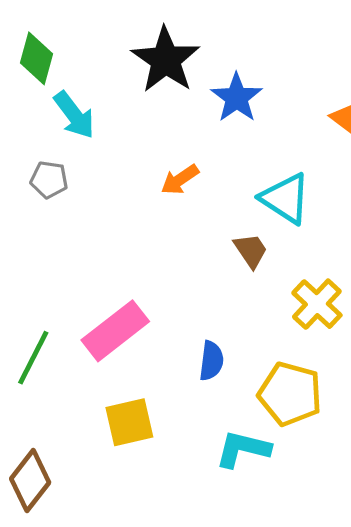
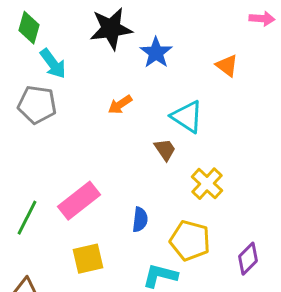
black star: (166, 60) -> (111, 29), turned 30
gray pentagon: (49, 180) -> (37, 105), size x1.6

